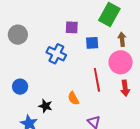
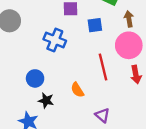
blue circle: (20, 87) -> (35, 78), moved

